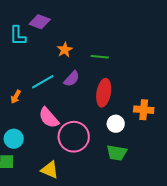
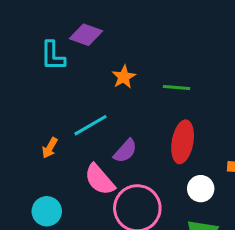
purple semicircle: (72, 79) -> (125, 151), moved

